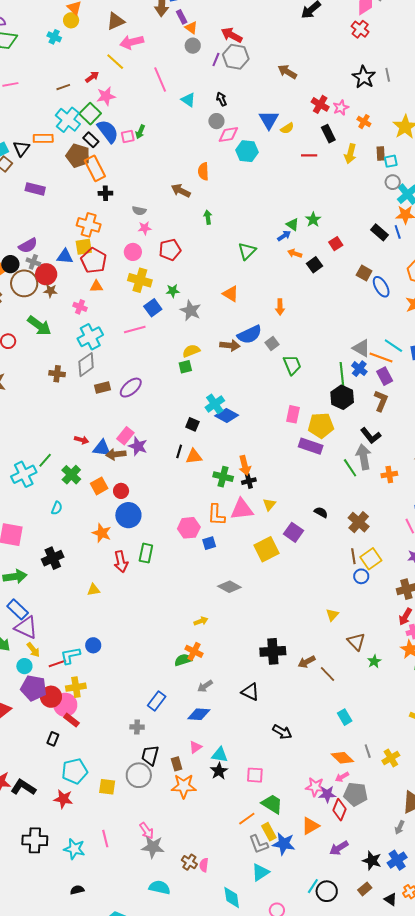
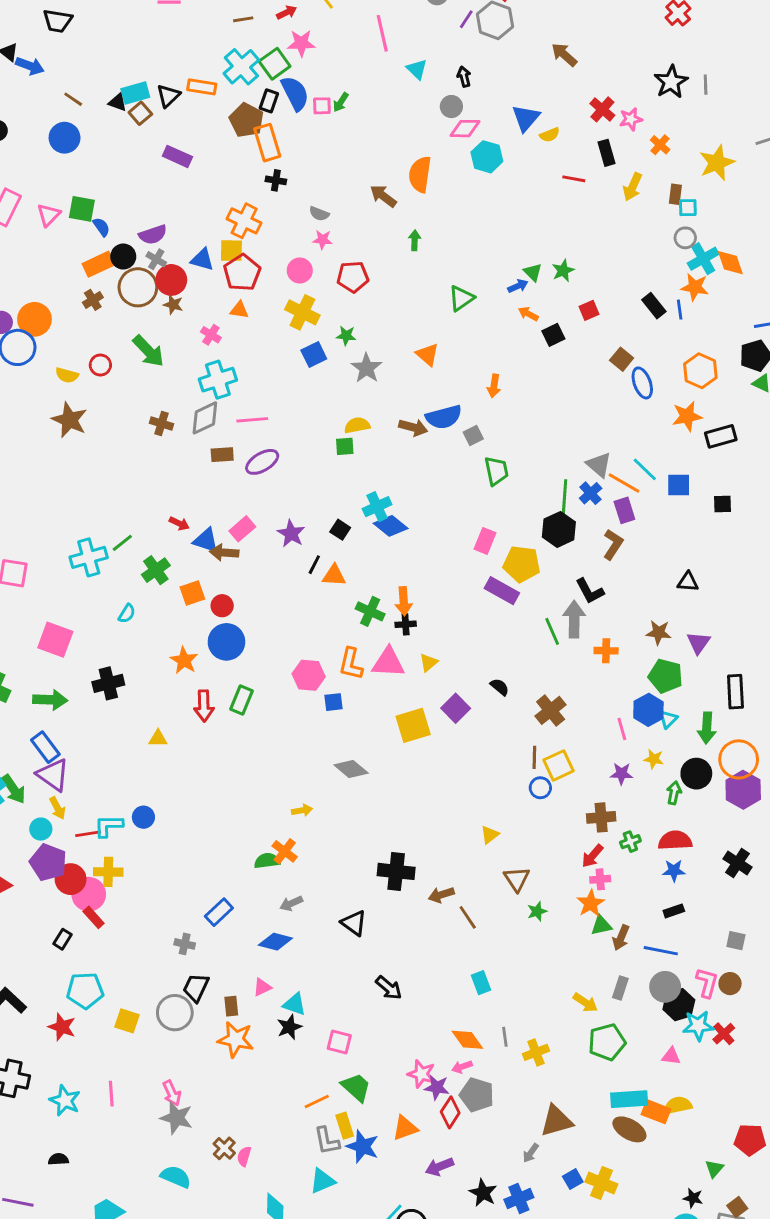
black rectangle: (91, 140) -> (269, 101), turned 56
orange semicircle: (203, 171) -> (420, 174), size x1.4
pink line: (135, 329) -> (252, 420), moved
purple star: (138, 446) -> (291, 534), moved

